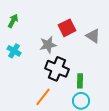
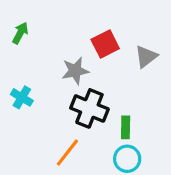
gray triangle: (93, 36) -> (146, 57), turned 49
cyan cross: (14, 51) -> (22, 97), moved

